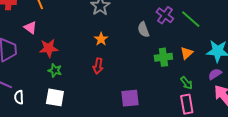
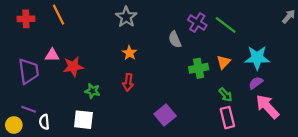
pink triangle: (30, 28) -> (52, 55), moved, turned -32
green star: (55, 70) -> (92, 91), moved
purple square: (130, 98) -> (165, 115), turned -30

